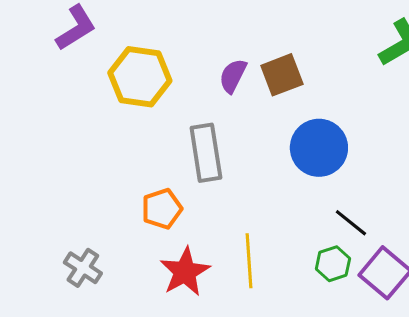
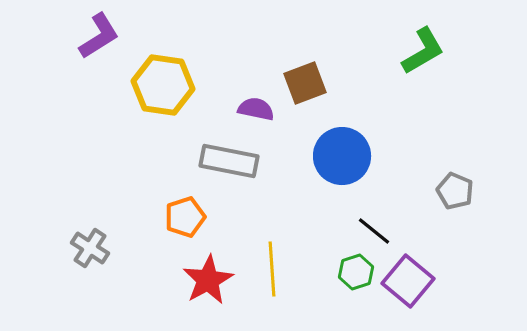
purple semicircle: (233, 76) -> (256, 109), moved, turned 75
gray rectangle: (206, 153) -> (229, 161), turned -70
gray cross: (83, 268) -> (90, 248), moved

